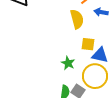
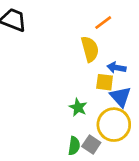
blue arrow: (101, 12) -> (116, 68), moved
blue triangle: (100, 55) -> (120, 97), turned 36

